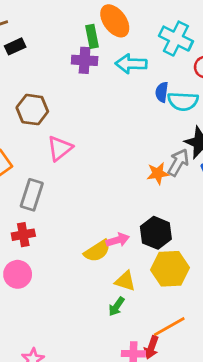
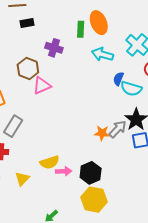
purple cross: (85, 60) -> (54, 48), moved
pink triangle: (60, 148) -> (42, 86), moved
yellow semicircle: (97, 251) -> (50, 162), moved
yellow triangle: (125, 281) -> (22, 179), moved, turned 42

